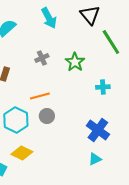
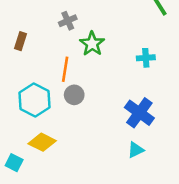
green star: (75, 62) -> (92, 44), moved
orange line: (40, 96) -> (65, 69), turned -66

